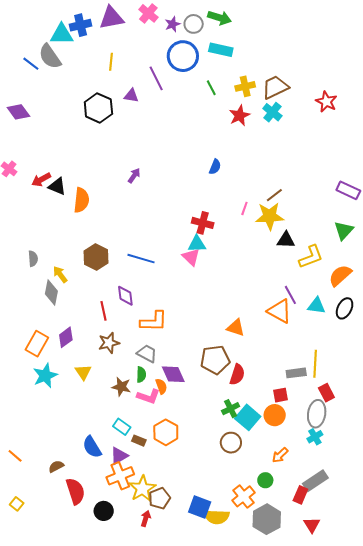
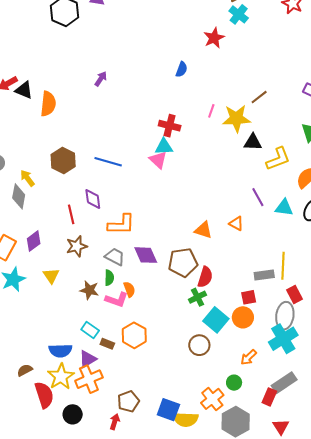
red star: (240, 115) -> (214, 38), moved
brown line: (274, 195) -> (259, 97), moved
orange triangle: (280, 311) -> (236, 223), moved, size x0.6
purple diamond: (173, 374) -> (146, 255), moved
green cross: (231, 409) -> (198, 297), moved
cyan cross: (315, 437) -> (283, 339), size x1.8
blue semicircle: (92, 447) -> (60, 351), turned -60
yellow star: (142, 489) -> (61, 377), moved

